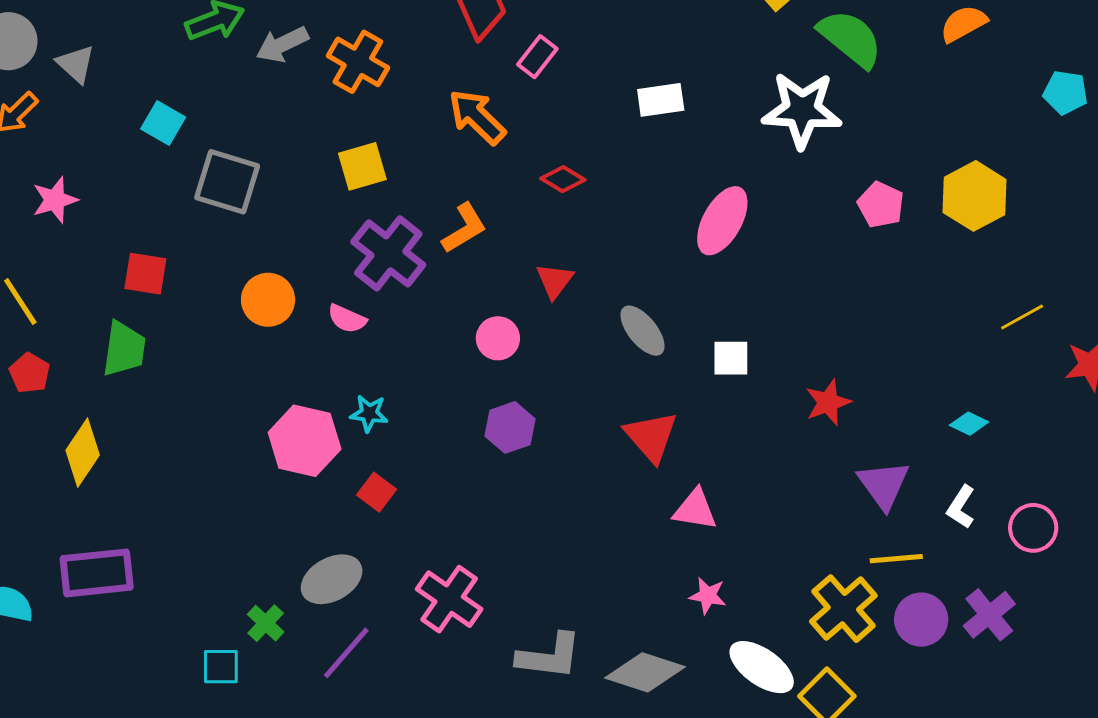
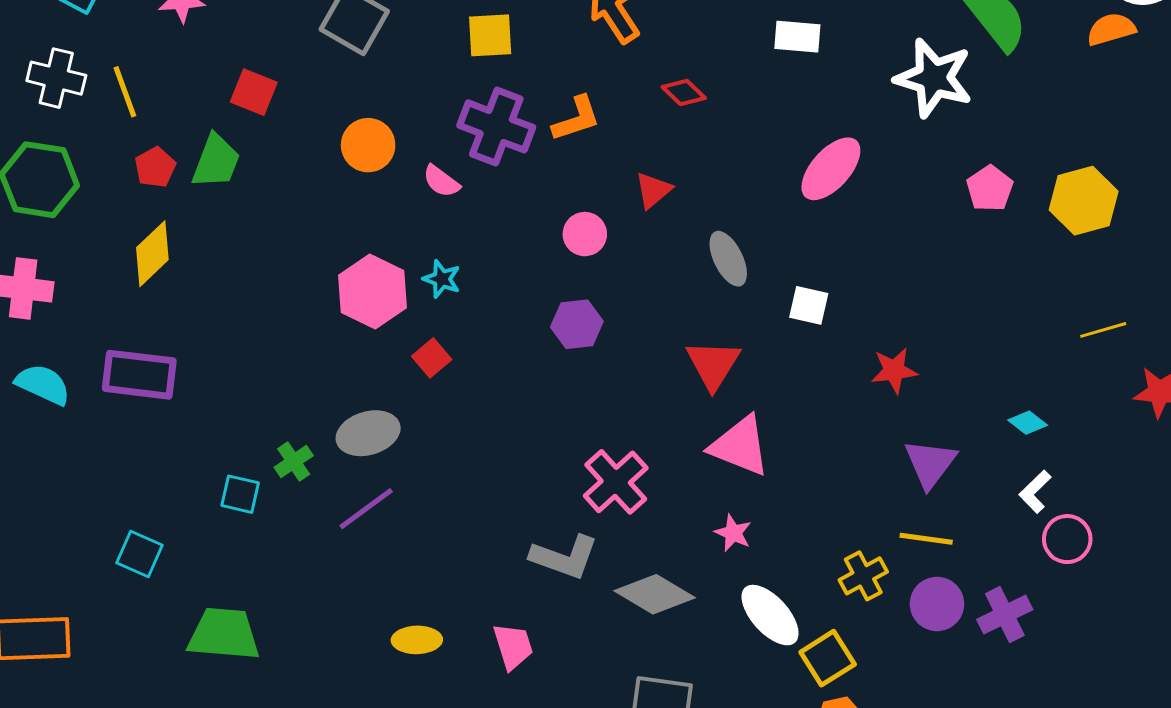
purple cross: (388, 253) -> (496, 126), turned -30
red pentagon: (30, 373) -> (155, 167), moved
white L-shape: (961, 507) -> (1035, 492), moved
pink triangle: (695, 510) -> (740, 446), size x1.4
pink cross: (449, 599) -> (616, 482), moved
yellow cross: (843, 609) -> (863, 576), size x0.7

